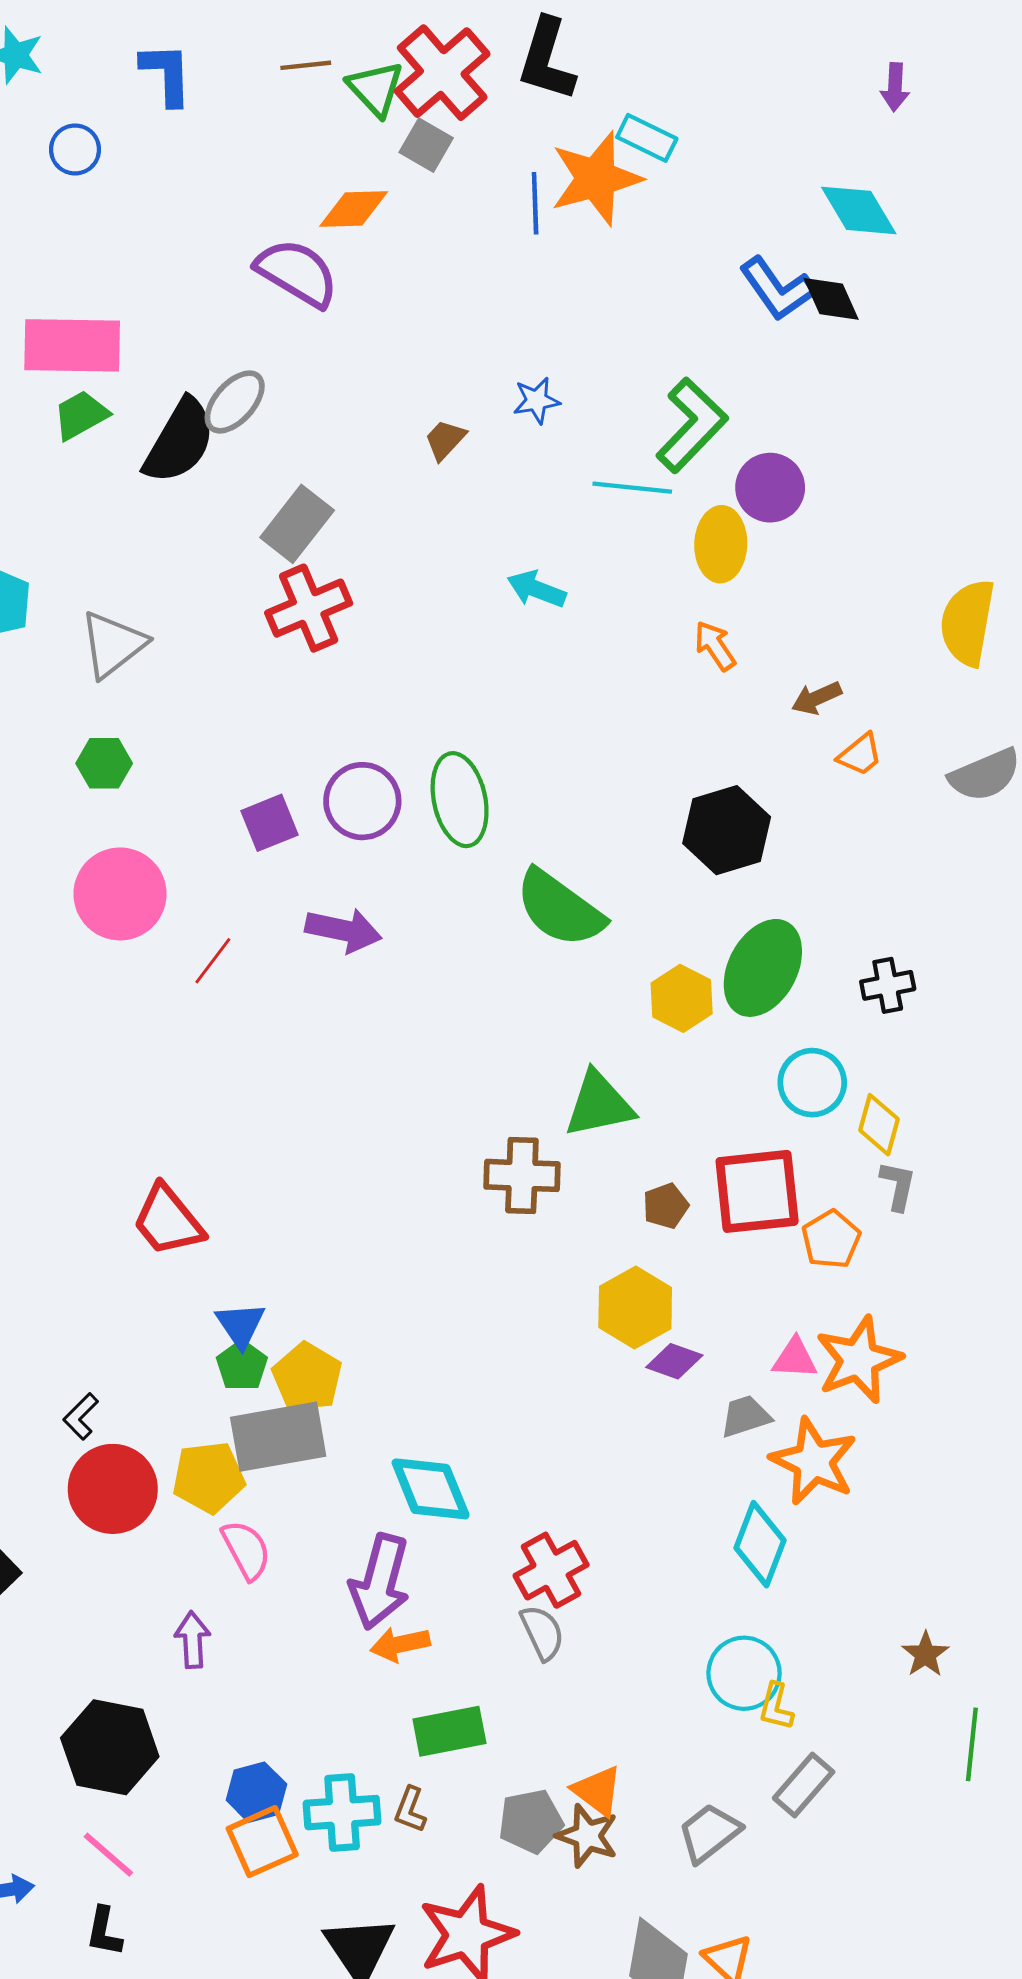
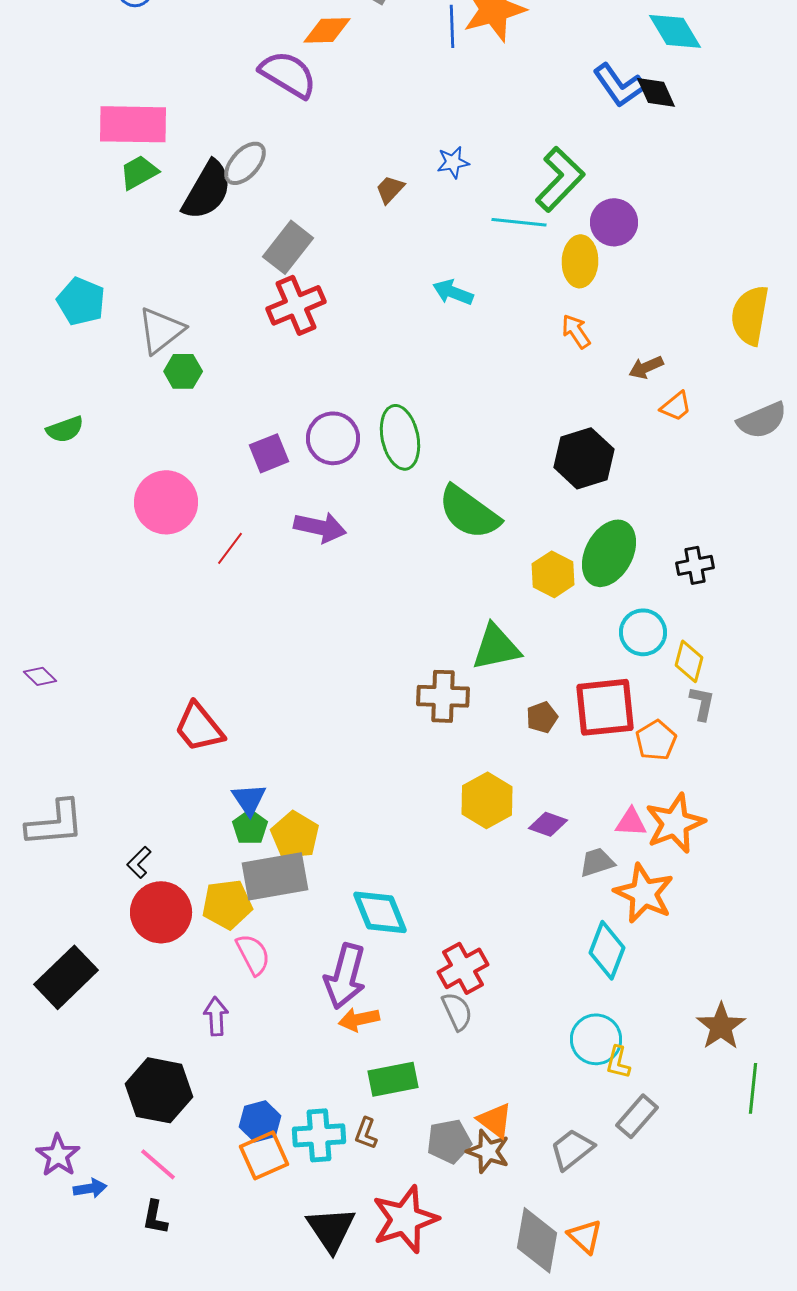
green hexagon: (104, 763) -> (183, 371), moved
yellow hexagon: (635, 1308) -> (487, 800), moved
brown star: (925, 1654) -> (721, 1026), size x1.5

